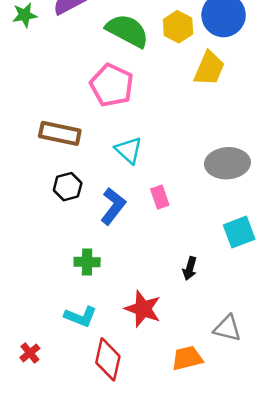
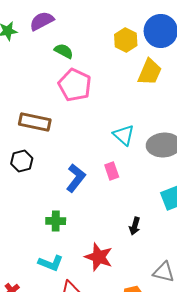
green semicircle: (127, 31) -> (64, 51), moved, size x0.6
cyan triangle: (129, 150) -> (124, 135), moved
black hexagon: (68, 187) -> (22, 161), moved

